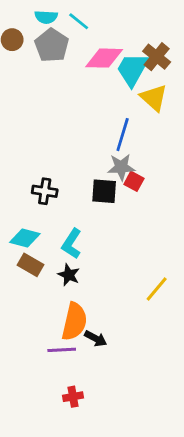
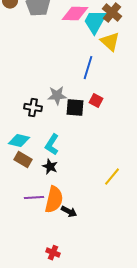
gray star: (121, 167) -> (57, 96), moved
purple line: (62, 350) -> (34, 198), moved
red cross: (73, 397) -> (53, 253), turned 32

